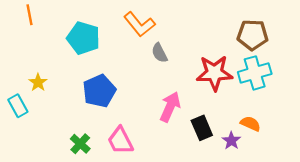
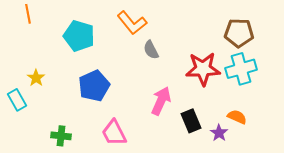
green cross: (80, 144) -> (61, 136), moved, turned -36

